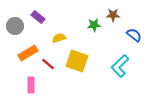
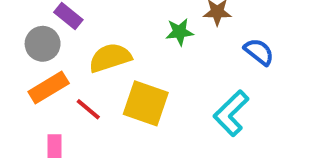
gray circle: (15, 26) -> (43, 44), moved
yellow semicircle: (59, 38) -> (110, 58), size x1.5

